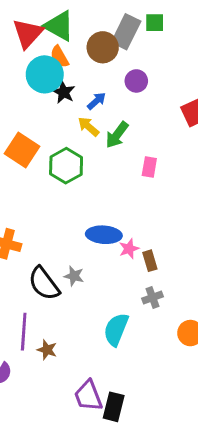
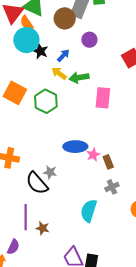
orange semicircle: (59, 57) -> (27, 23), moved
green arrow: (117, 135) -> (79, 78), turned 48
pink rectangle: (149, 167) -> (103, 98), size x1.5
gray star: (74, 276) -> (50, 172), moved

